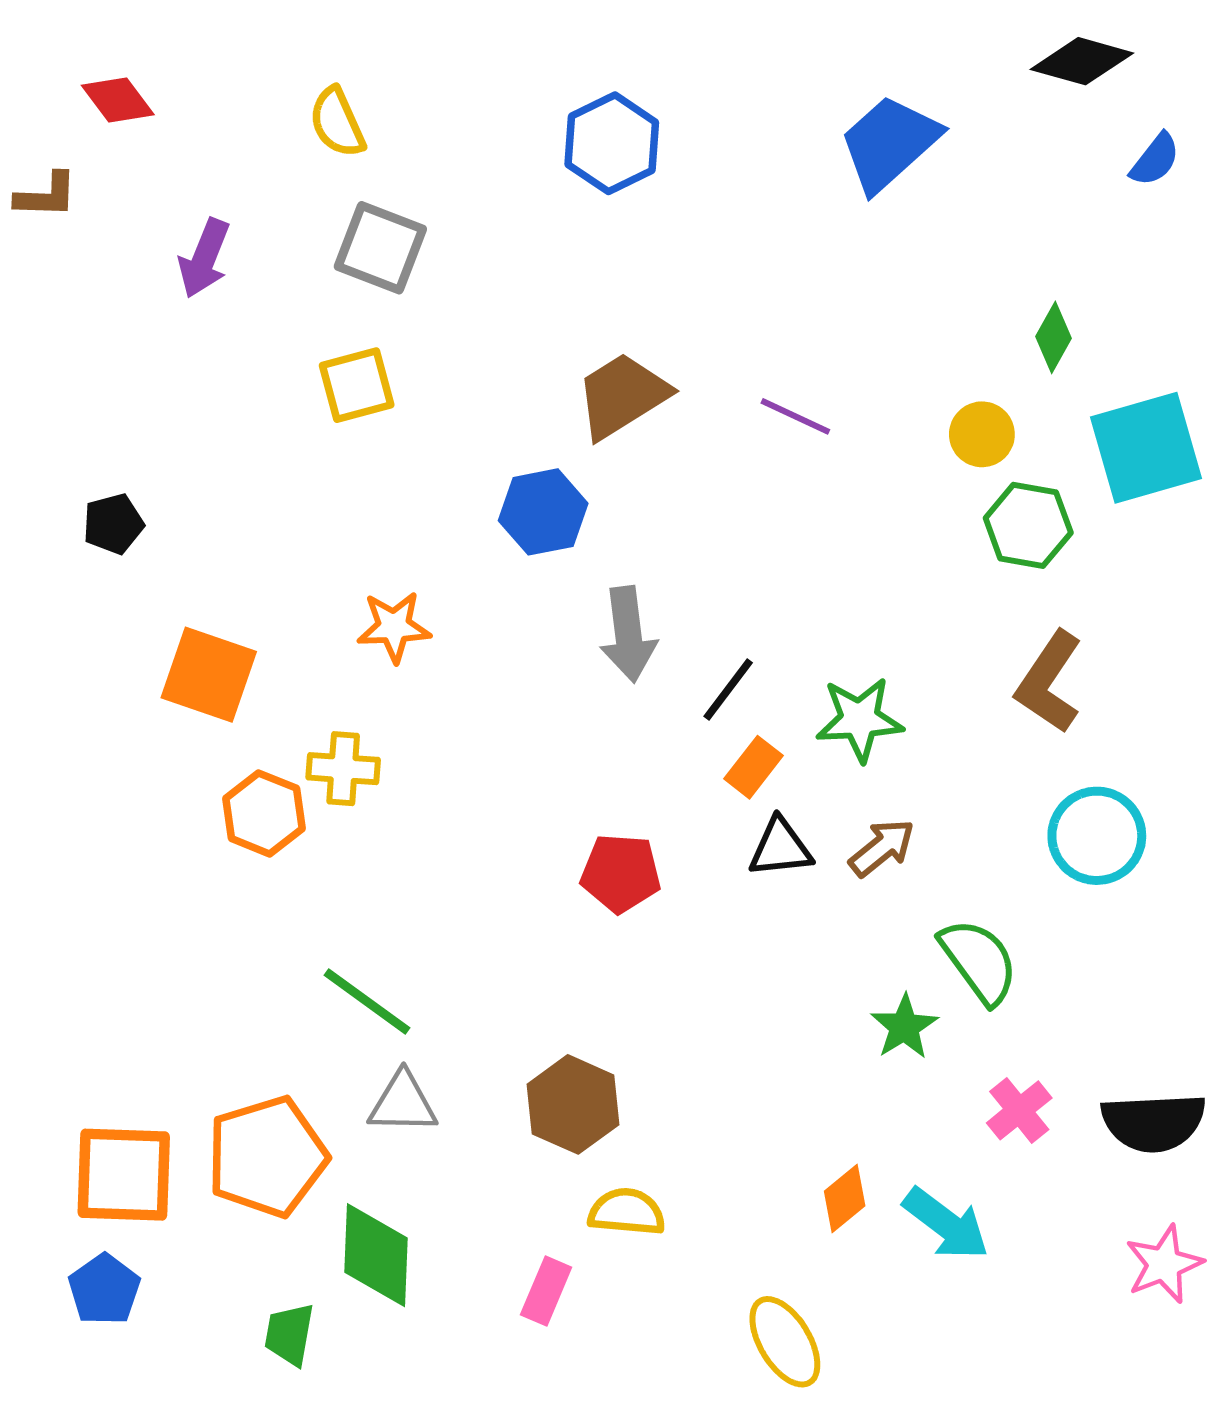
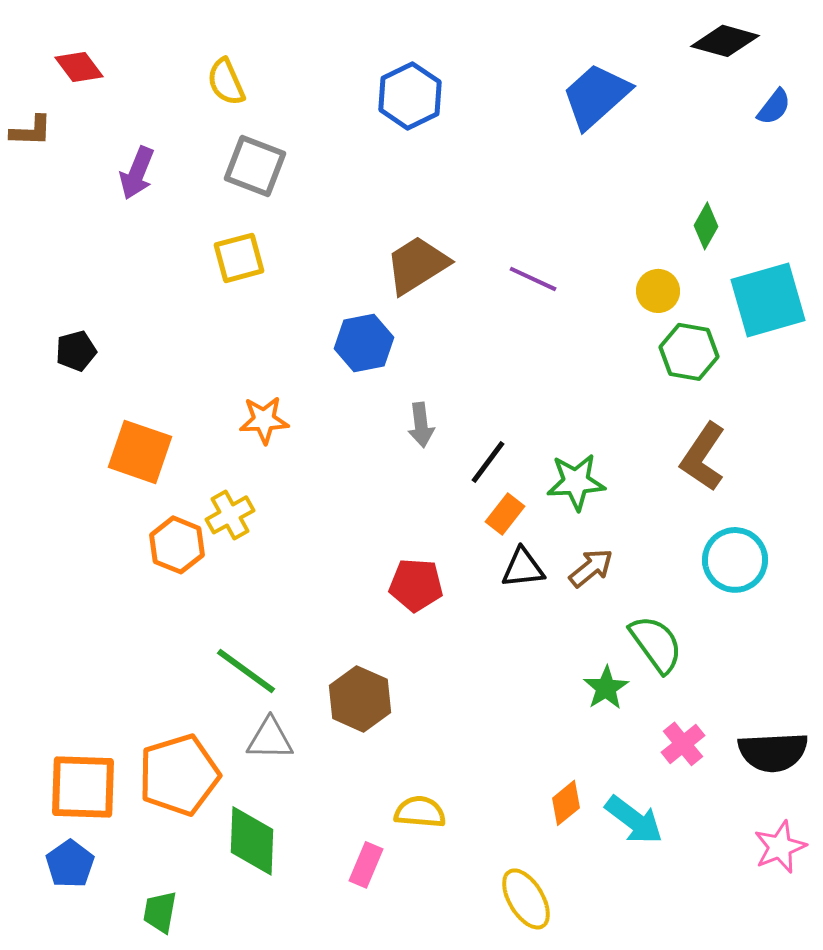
gray arrow: (628, 634) -> (421, 425), size x0.7
yellow cross: (343, 769) -> (230, 515), turned -33
brown hexagon: (573, 1104) -> (360, 699), moved
green trapezoid: (289, 1334) -> (160, 912), moved

